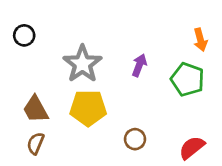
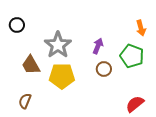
brown trapezoid: (36, 109) -> (31, 65), moved
brown circle: (135, 139) -> (104, 69), moved

